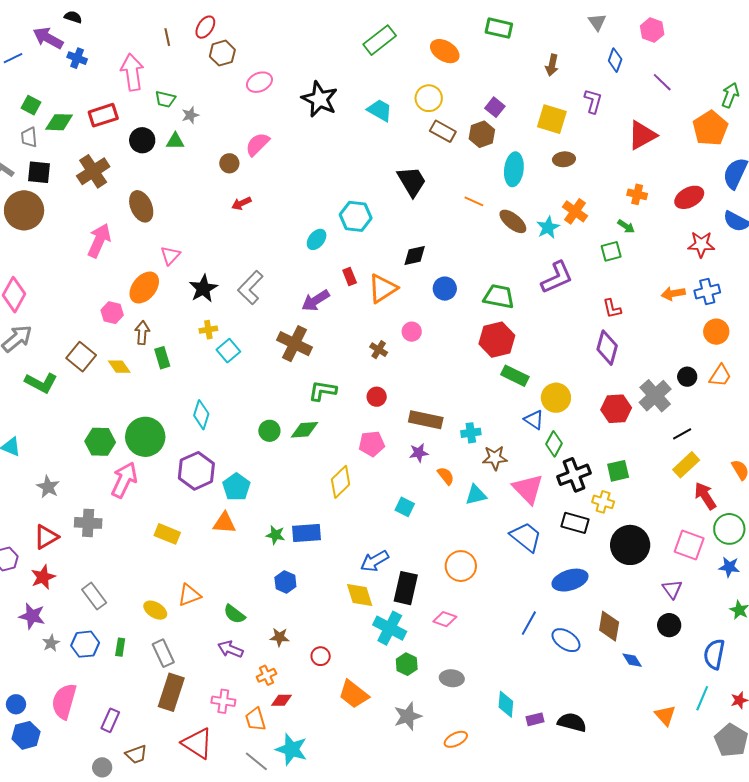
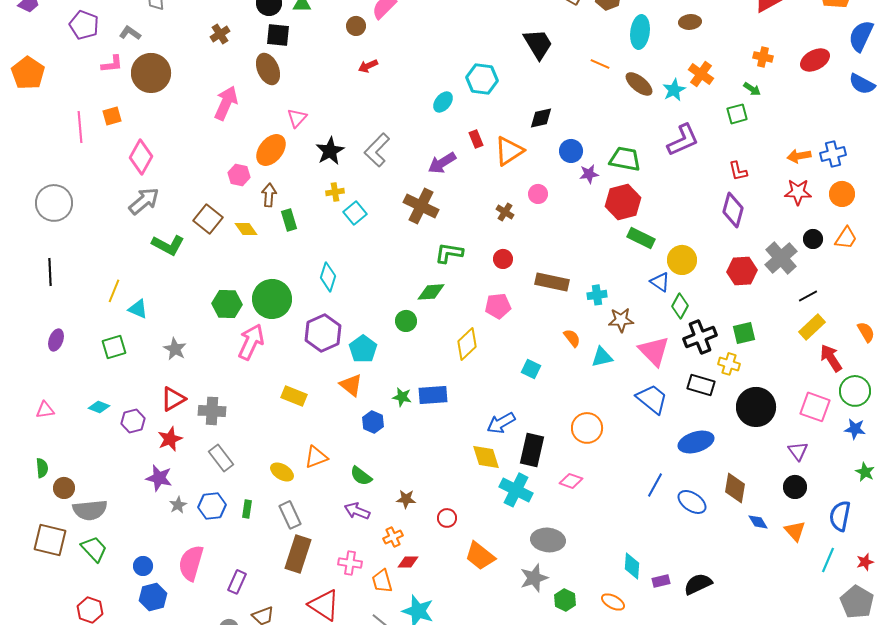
brown cross: (93, 171) -> (220, 34), size x0.6
black square: (39, 172) -> (278, 35), moved
red star: (701, 244) -> (798, 192), moved
green circle: (269, 431) -> (406, 321), moved
purple star: (419, 453) -> (589, 174), moved
gray cross: (88, 523) -> (212, 411), moved
orange triangle: (224, 523) -> (351, 385), turned 35
blue hexagon: (285, 582) -> (373, 422), moved
green hexagon: (407, 664) -> (565, 600), moved
gray ellipse: (452, 678) -> (548, 540), moved, size x1.4
orange triangle: (665, 715) -> (795, 531), moved
black semicircle: (572, 722) -> (698, 584), turned -40
orange ellipse: (456, 739) -> (613, 602), moved, turned 55

